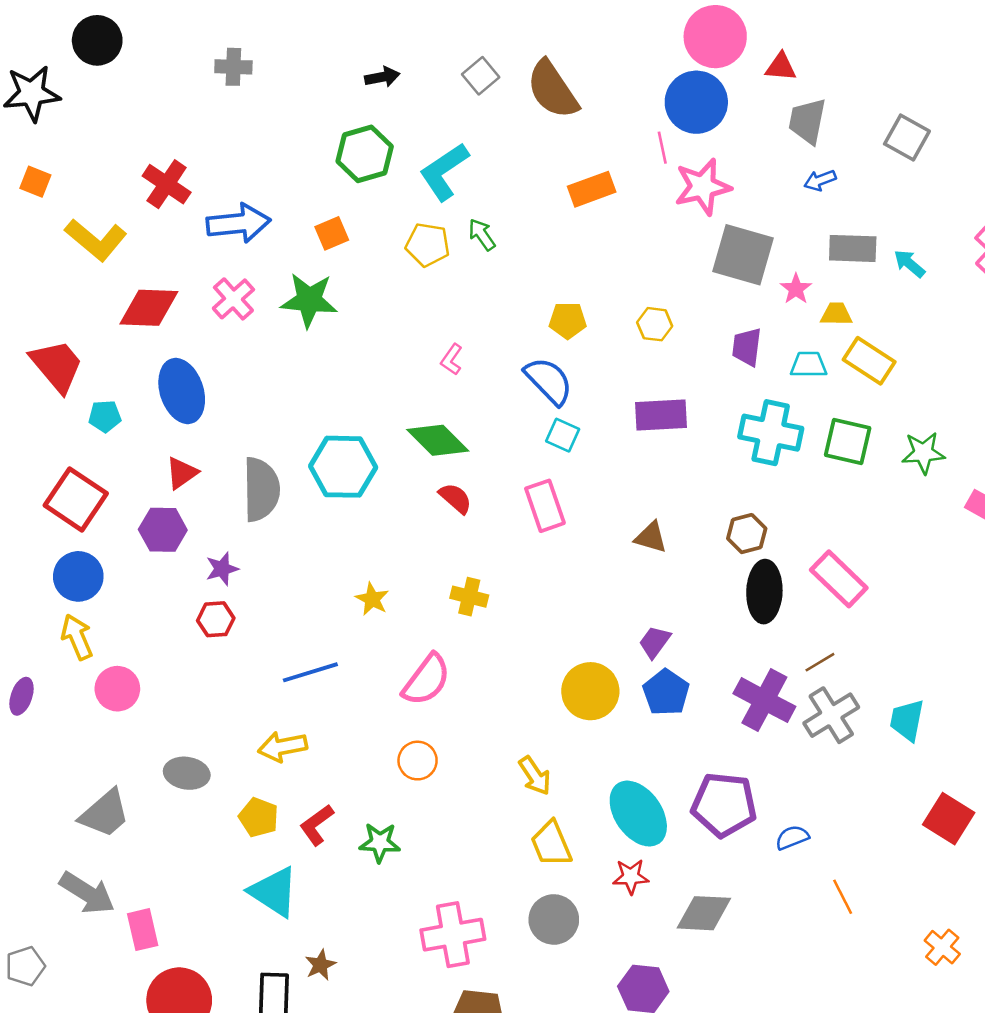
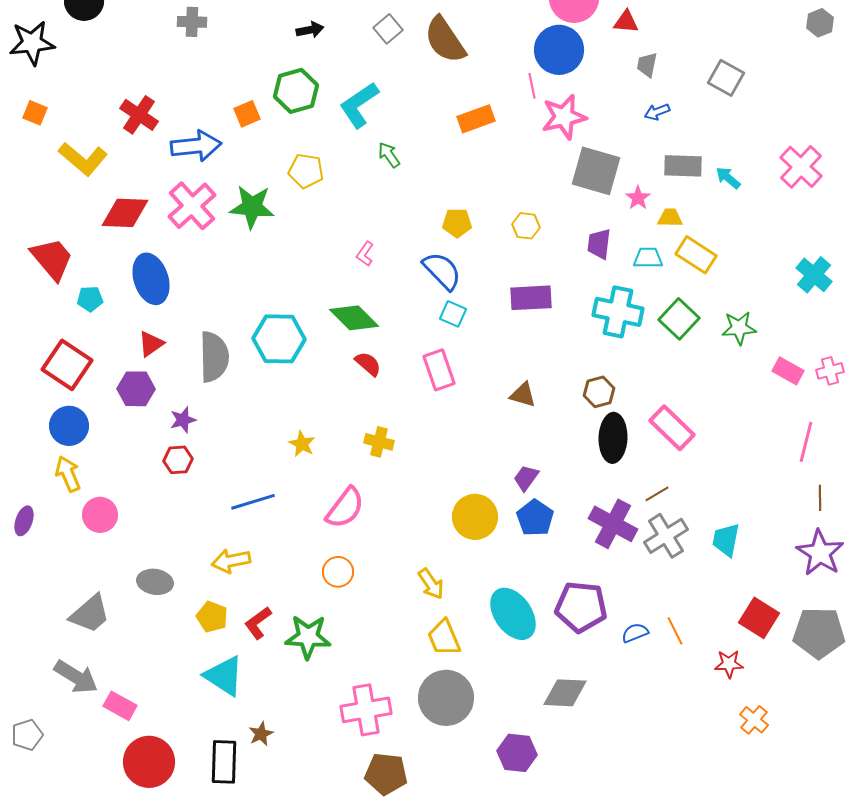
gray trapezoid: (807, 121) -> (647, 65), size x0.7
orange square: (332, 233) -> (247, 114), moved
yellow pentagon: (428, 245) -> (306, 171), moved
pink cross: (233, 299) -> (192, 206), size x1.4
green square: (848, 441) -> (679, 319), turned 30
green star: (380, 843) -> (308, 637), size x1.4
red star: (631, 877) -> (729, 664), moved
orange line: (843, 897) -> (675, 631), moved
gray circle: (554, 919) -> (446, 698), size x1.4
pink rectangle: (143, 930) -> (120, 706), turned -48

